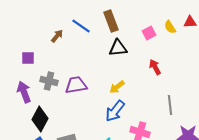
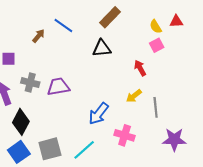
brown rectangle: (111, 21) -> (110, 17), moved, turned 65
pink square: (149, 33) -> (157, 45), moved
yellow arrow: (117, 87) -> (134, 96), moved

